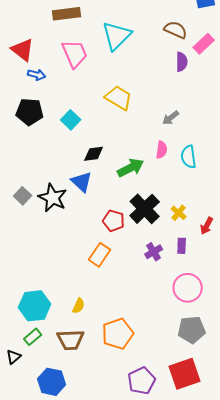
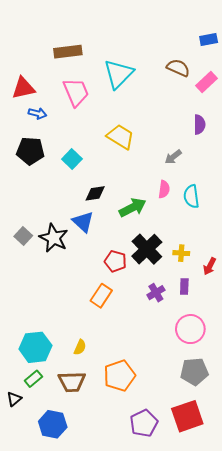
red triangle: (23, 50) -> (23, 88), turned -50
purple semicircle: (182, 62) -> (199, 125), moved
yellow cross: (179, 213) -> (181, 253), turned -35

